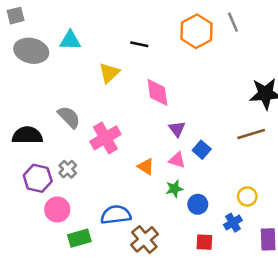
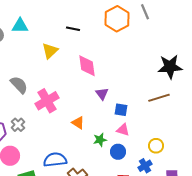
blue square: (202, 150) -> (121, 110), turned -32
pink triangle: (177, 160) -> (123, 130), moved

